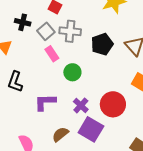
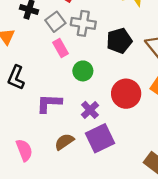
red circle: (113, 104) -> (126, 94), moved
purple square: (91, 129) -> (100, 138), turned 30

